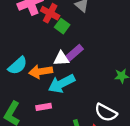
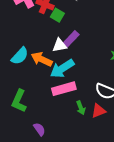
orange arrow: (41, 71) -> (42, 59), turned 40
pink rectangle: (44, 107) -> (64, 89), moved, size x1.6

